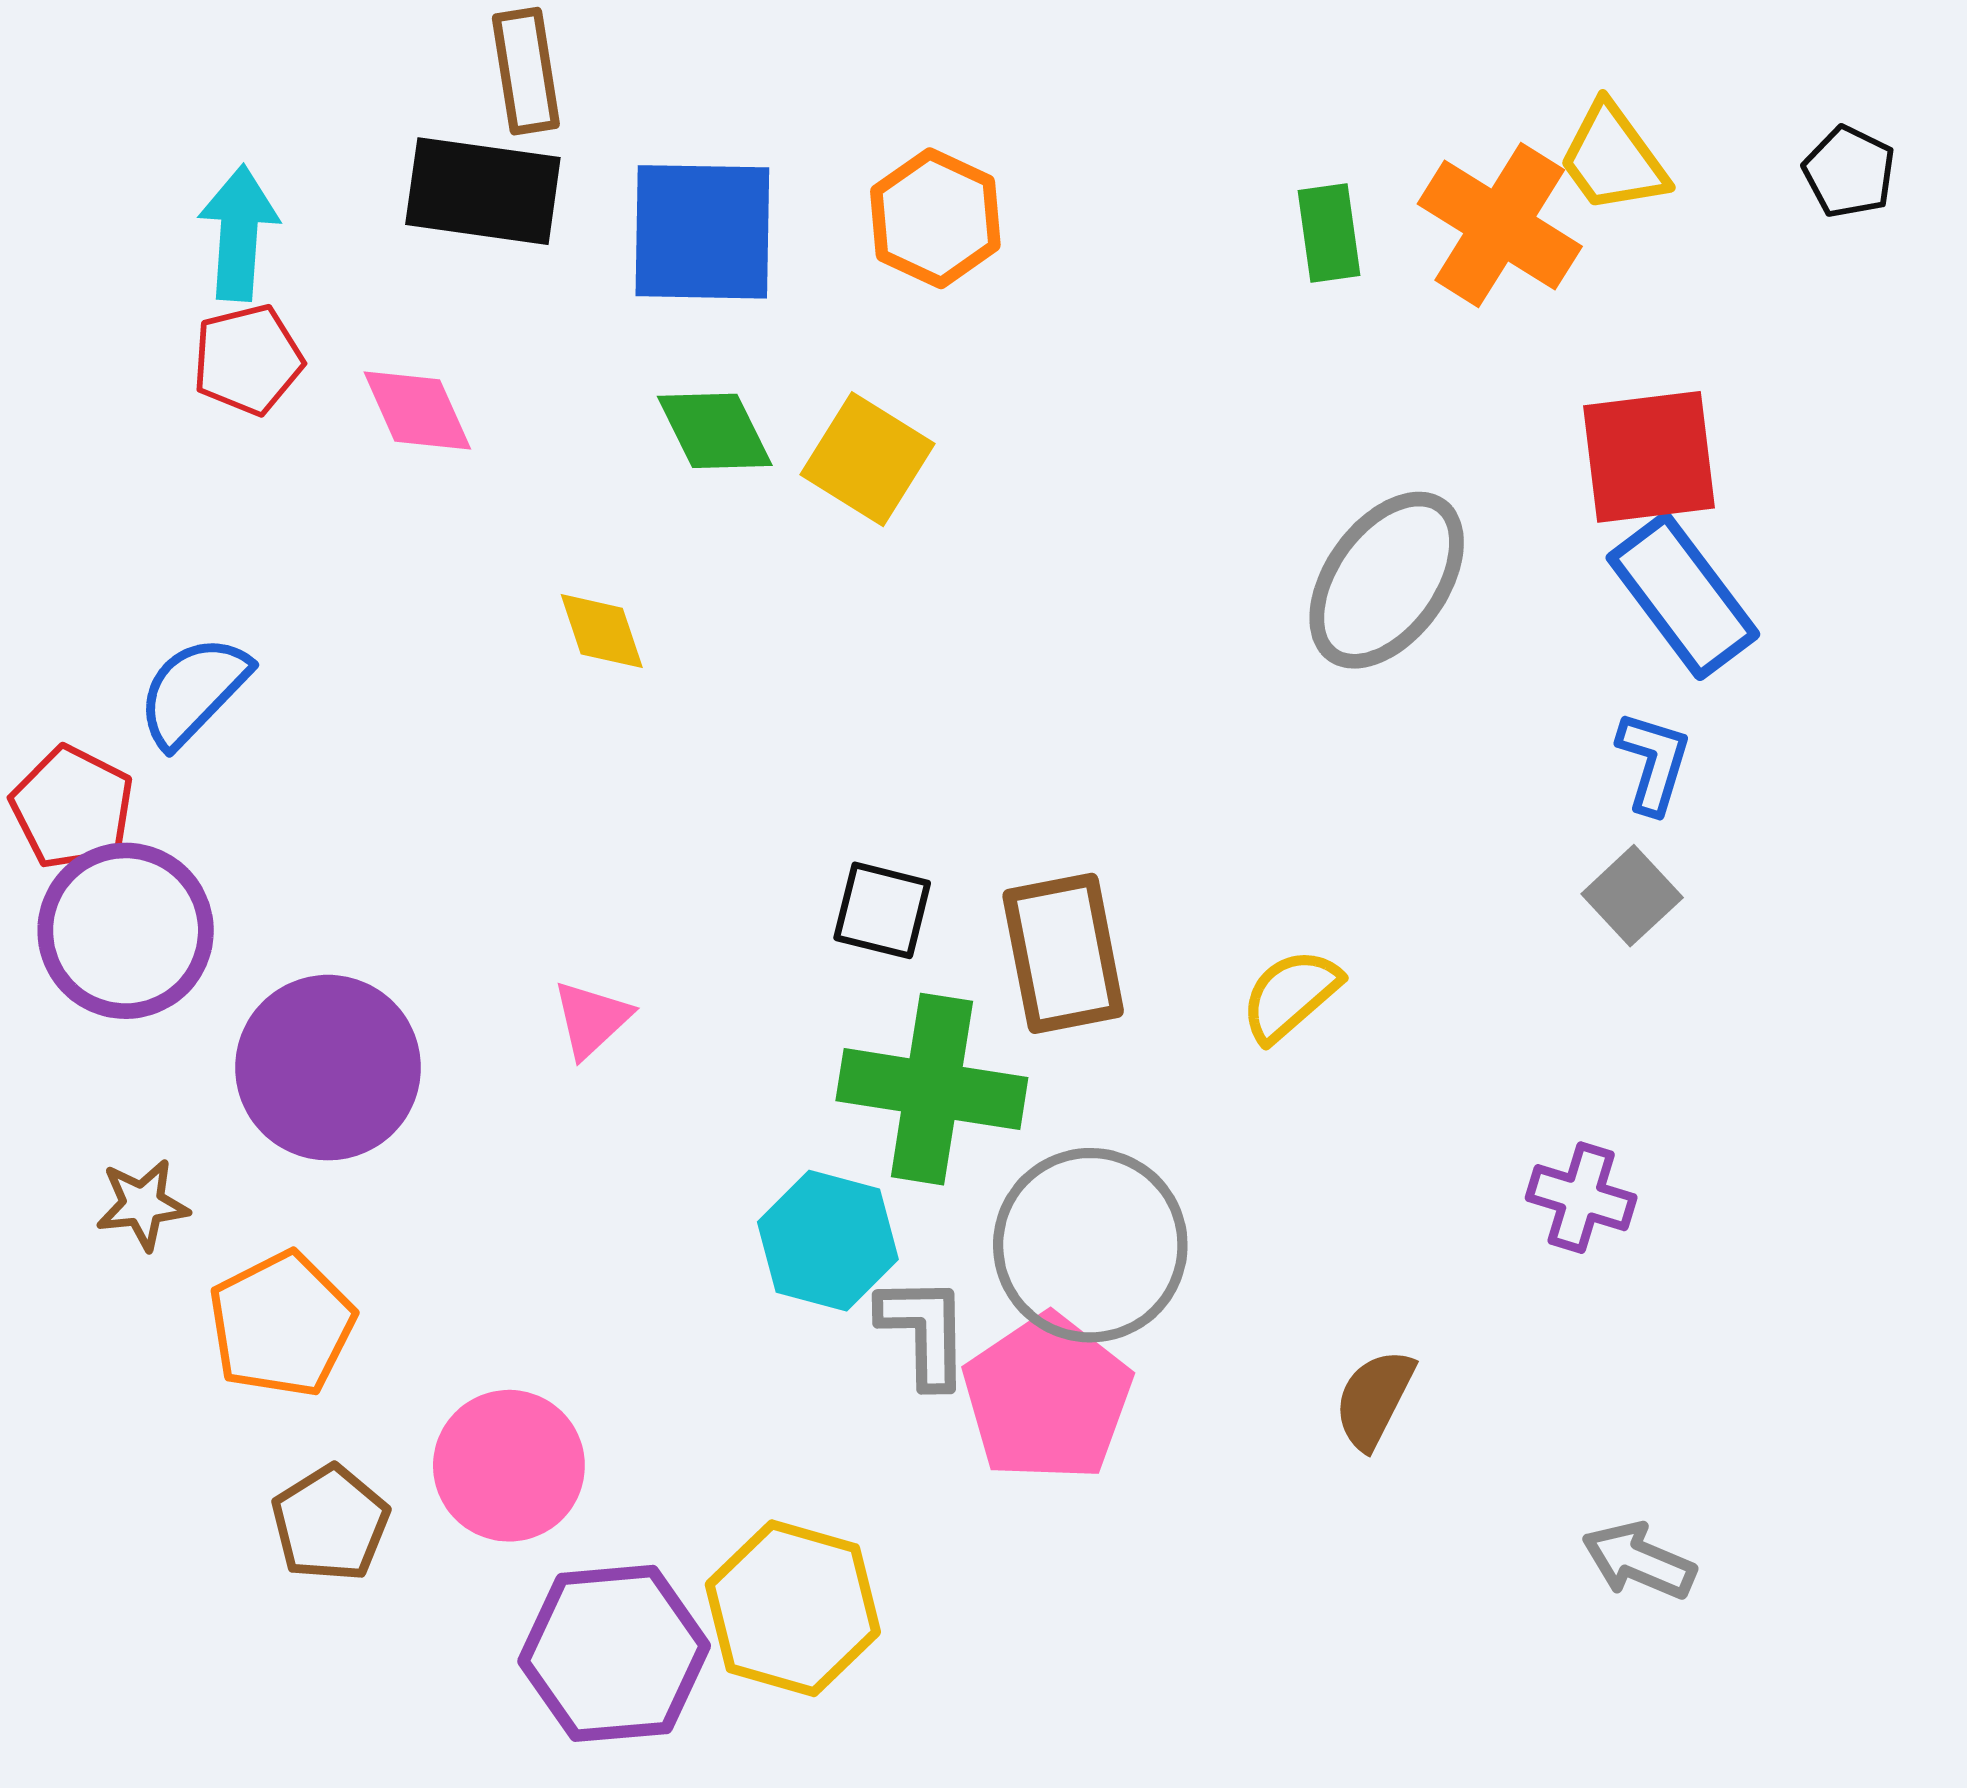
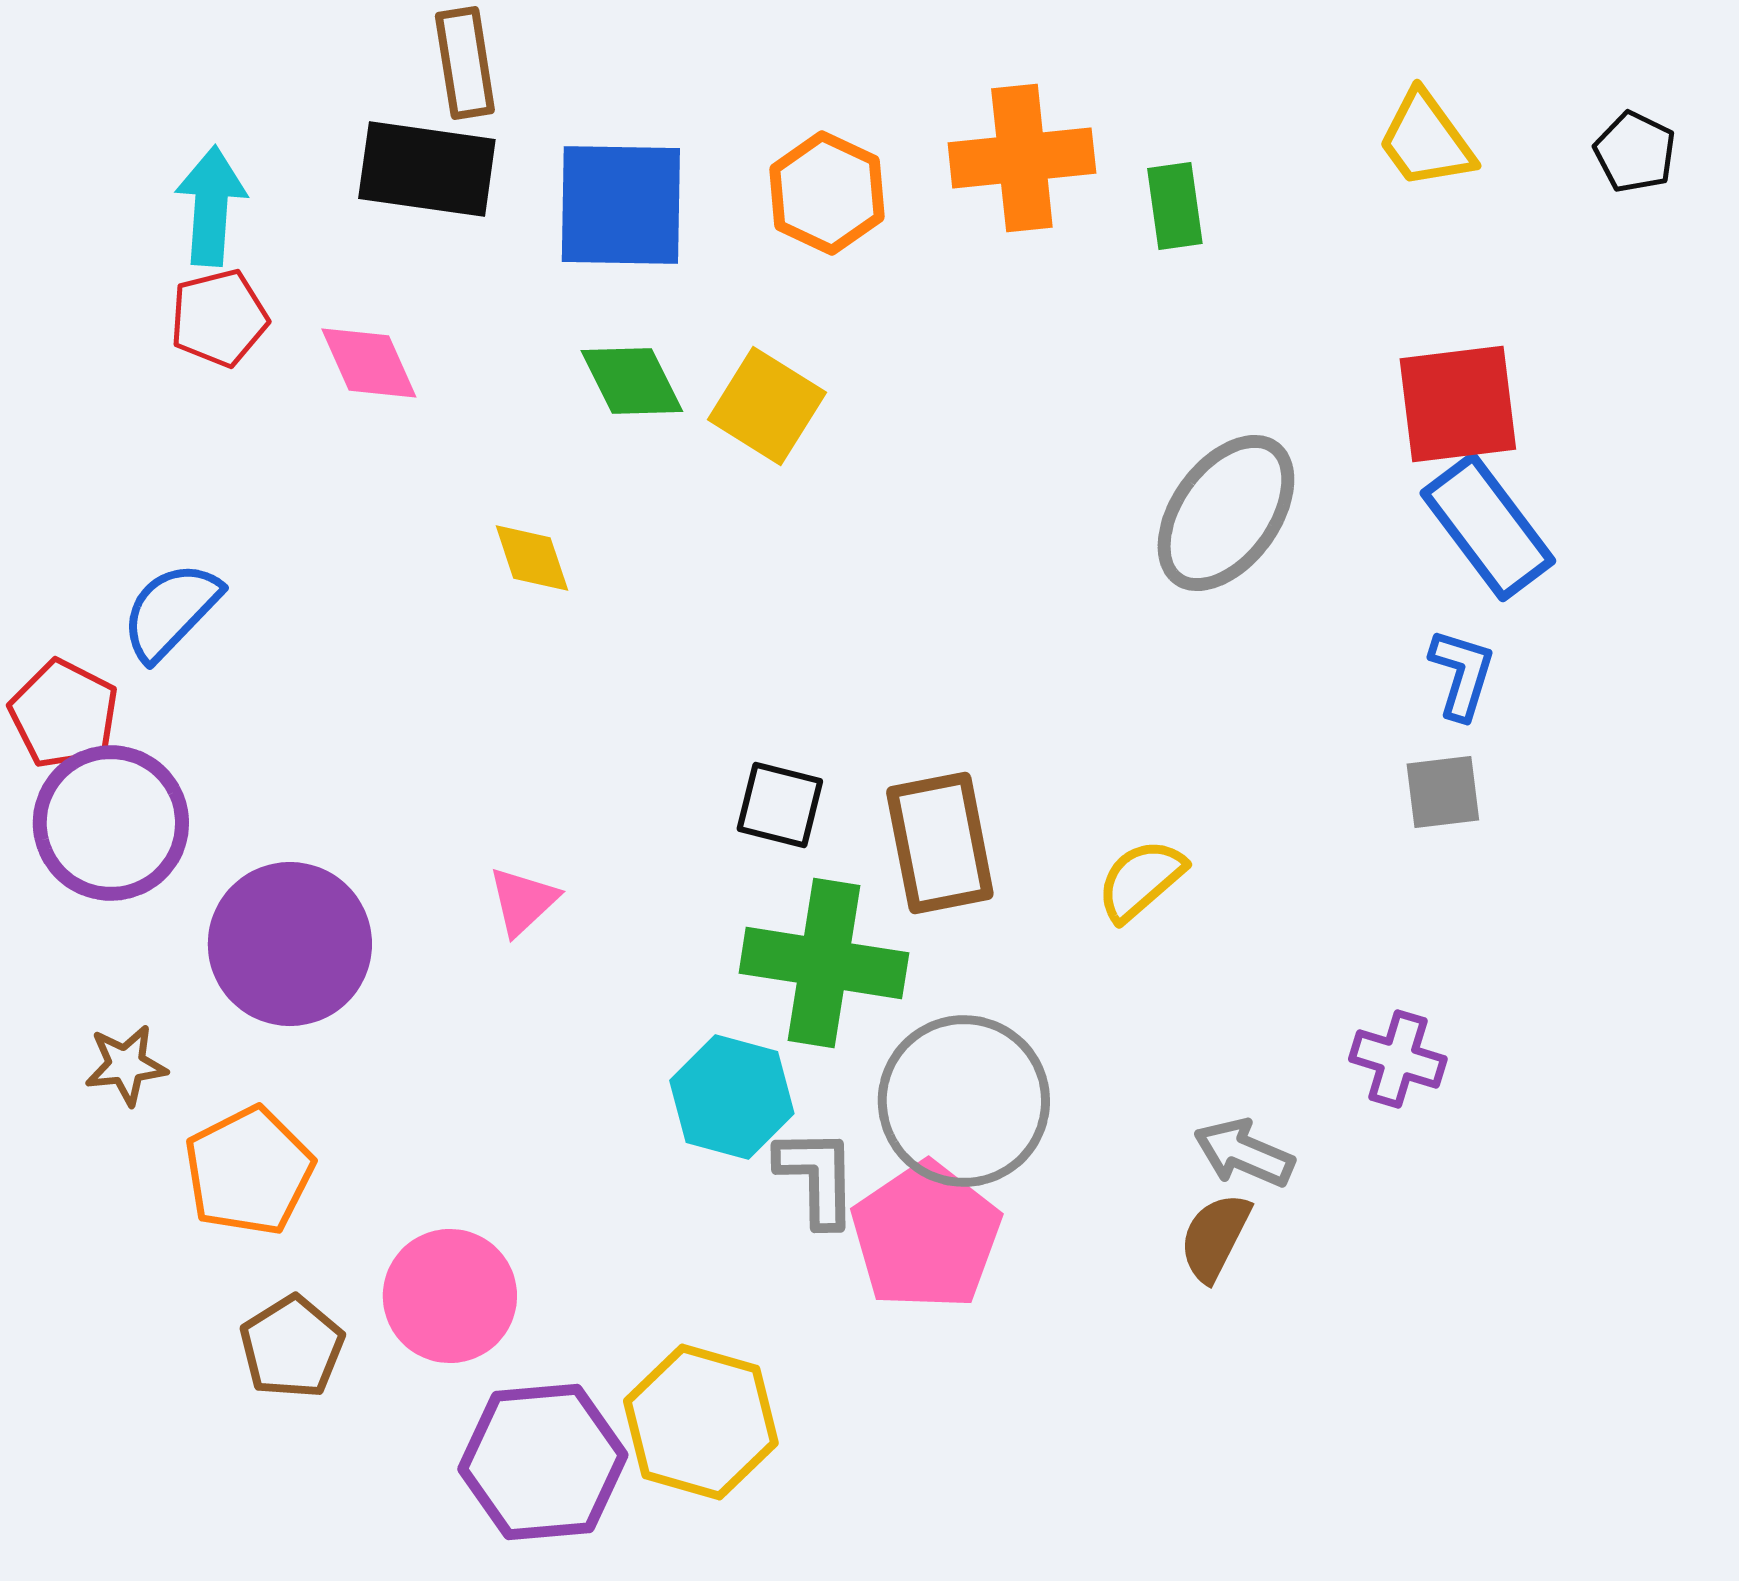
orange cross: (1500, 225) -> (1022, 158), moved, turned -38
gray square: (1632, 896) -> (1443, 792), turned 36
gray arrow: (1639, 1561) -> (1244, 1153), moved

